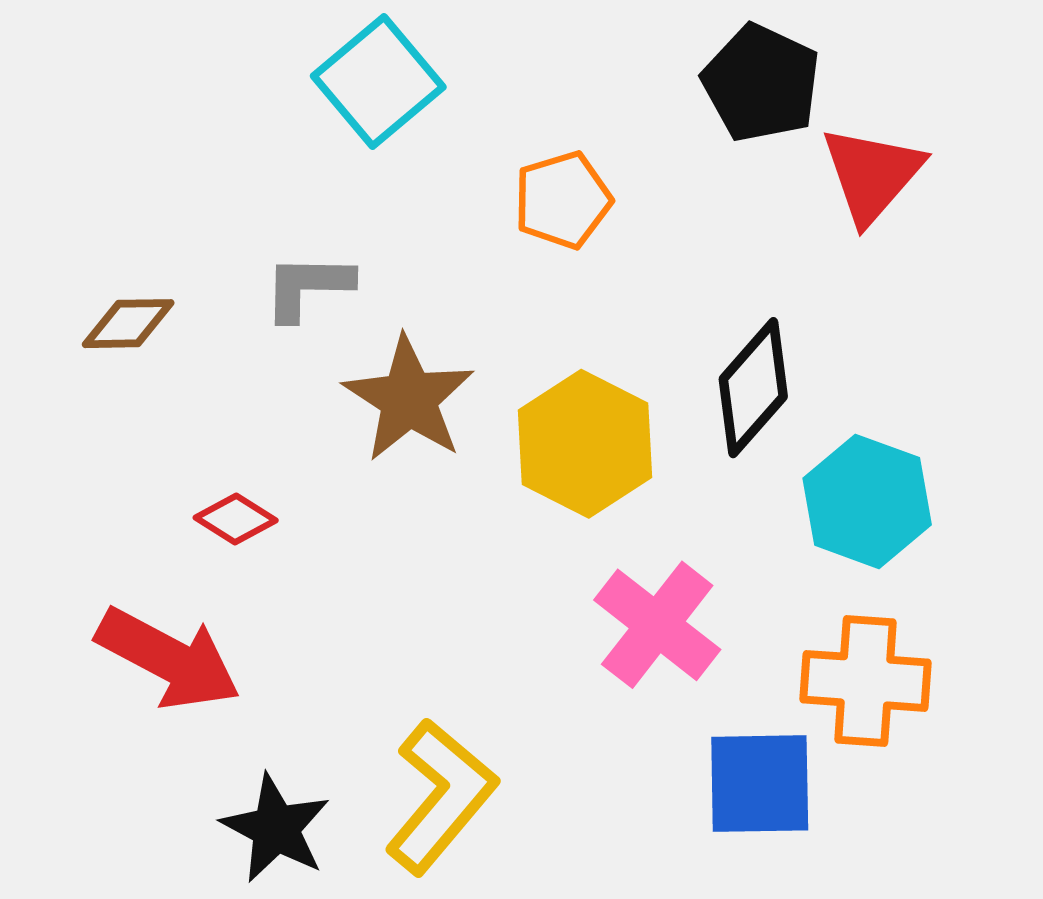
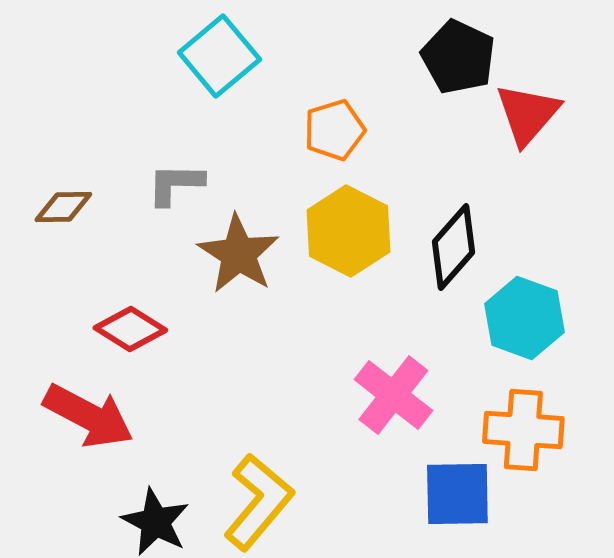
yellow hexagon: (585, 444) -> (348, 231), moved
red diamond: (236, 519) -> (130, 329), size x1.4

